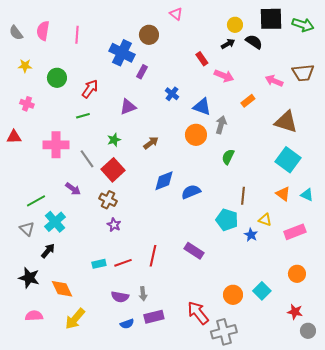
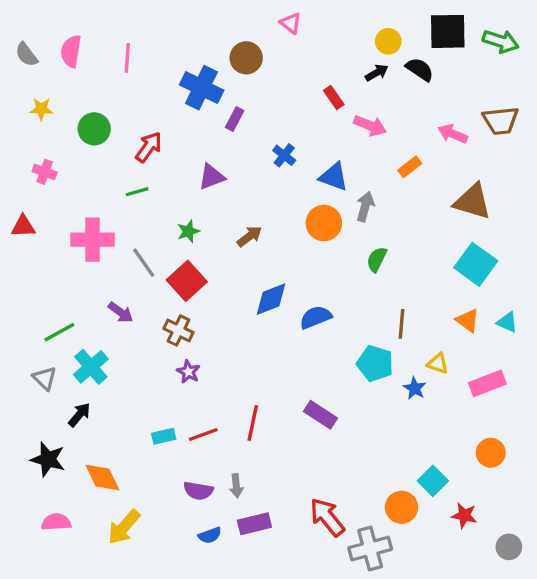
orange circle: (233, 295) -> (401, 507), moved
red star: (295, 312) -> (464, 515), moved

